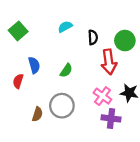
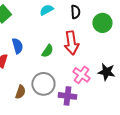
black semicircle: (93, 37) -> (75, 12), moved
red arrow: (109, 62) -> (71, 43), moved
purple cross: (111, 118) -> (67, 96), moved

